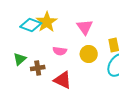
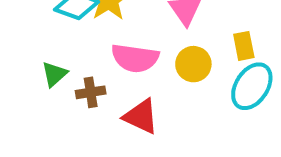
pink semicircle: (60, 51) -> (135, 58), size x1.6

